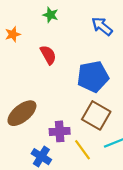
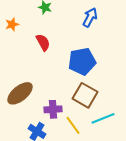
blue arrow: (102, 26) -> (90, 17), turned 78

